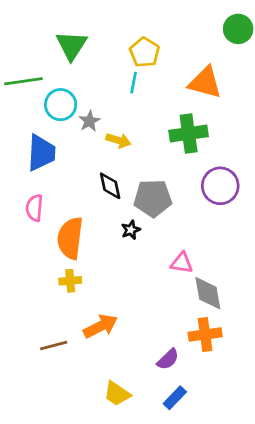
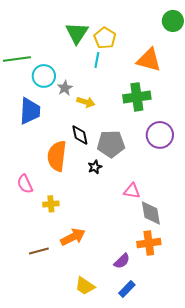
green triangle: (72, 45) -> (77, 33), moved
pink semicircle: (34, 208) -> (25, 184), moved, turned -30
orange semicircle: (70, 238) -> (57, 156), moved

